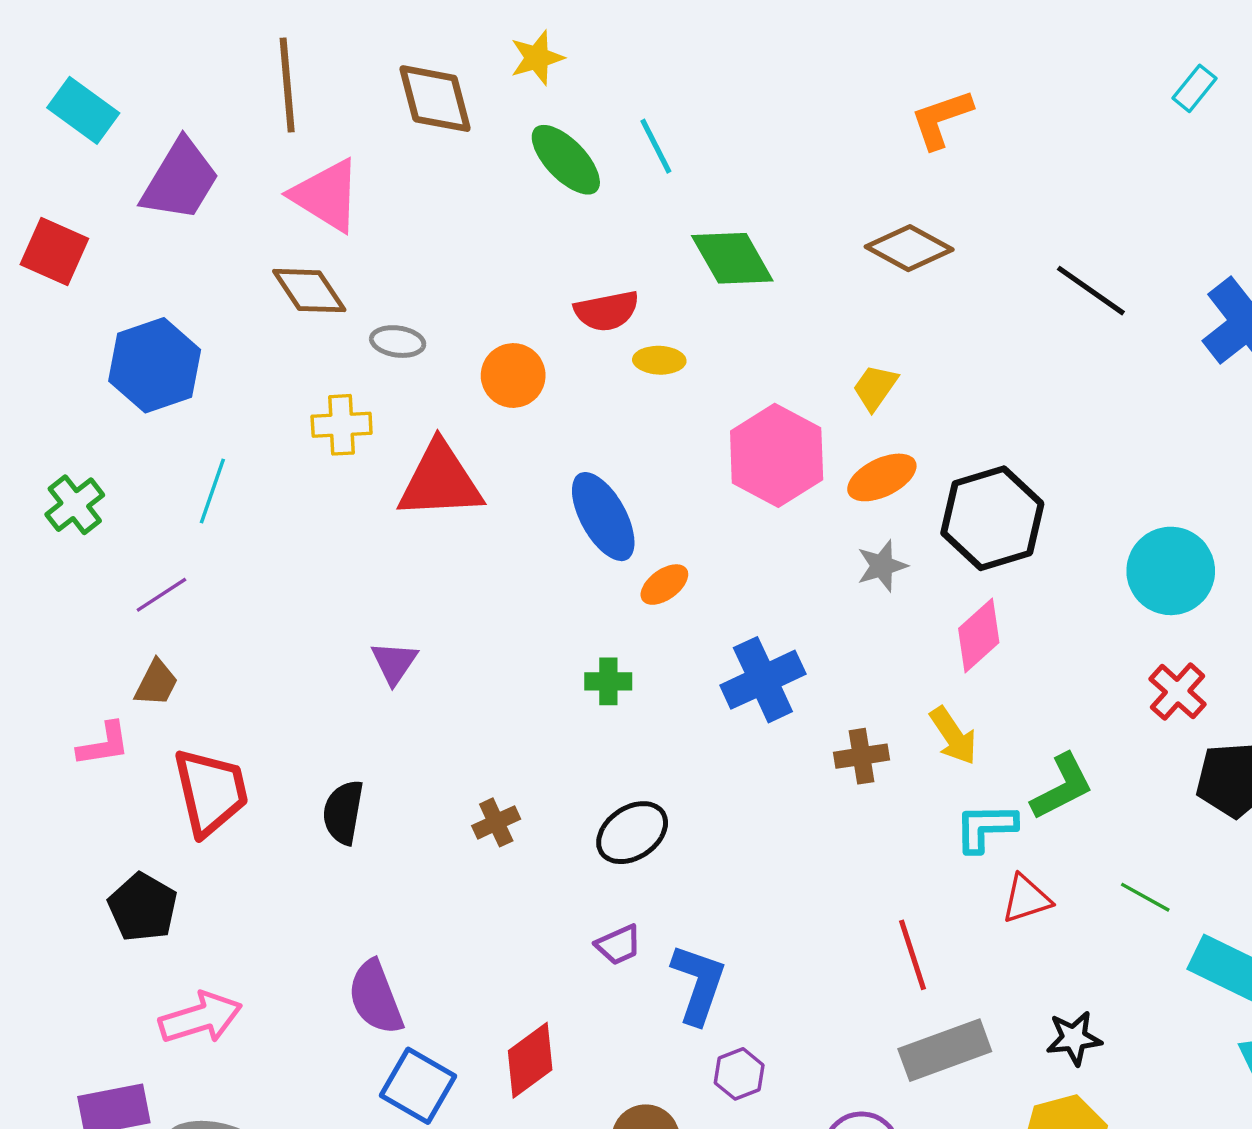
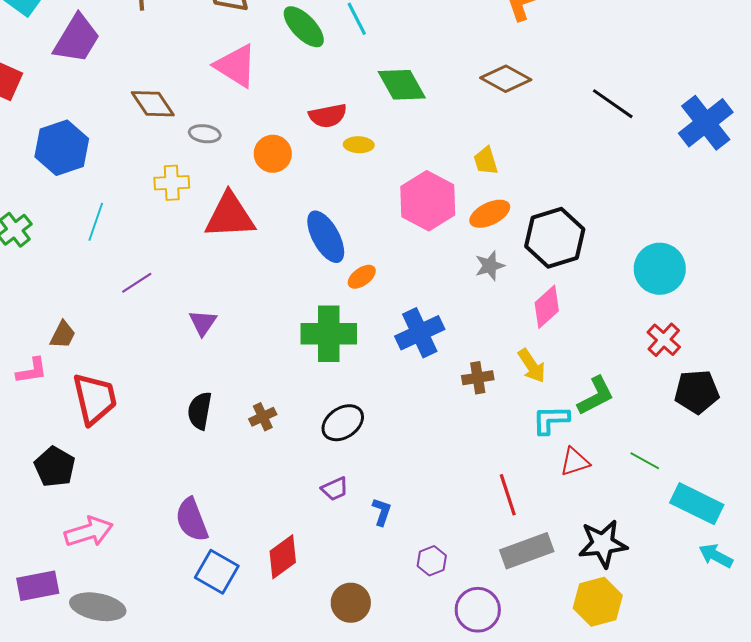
pink triangle: (326, 195) -> (236, 66), moved
yellow trapezoid: (875, 387) -> (486, 161), turned -52
purple line: (161, 595) -> (137, 283), moved
green cross: (608, 681) -> (329, 334), size x2.0
black semicircle: (343, 812) -> (200, 411), moved
blue L-shape: (698, 984) -> (382, 512), size x0.6
black star: (1074, 1038) -> (603, 544), size x1.5
purple hexagon: (739, 1074) -> (432, 561), moved

